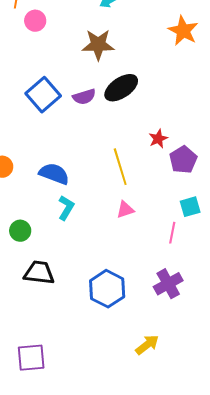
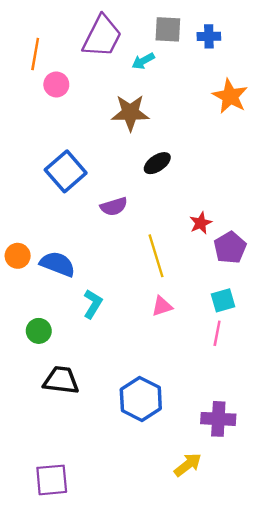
black ellipse: (121, 88) -> (157, 163), size x0.7
purple semicircle: (84, 97) -> (114, 207), moved
blue semicircle: (54, 174) -> (58, 264), moved
cyan square: (190, 207) -> (223, 300), moved
purple cross: (168, 284) -> (218, 419), moved, turned 32

